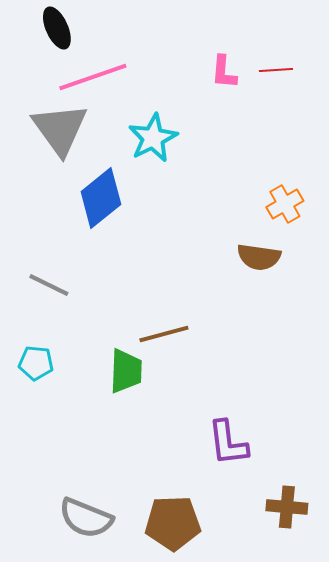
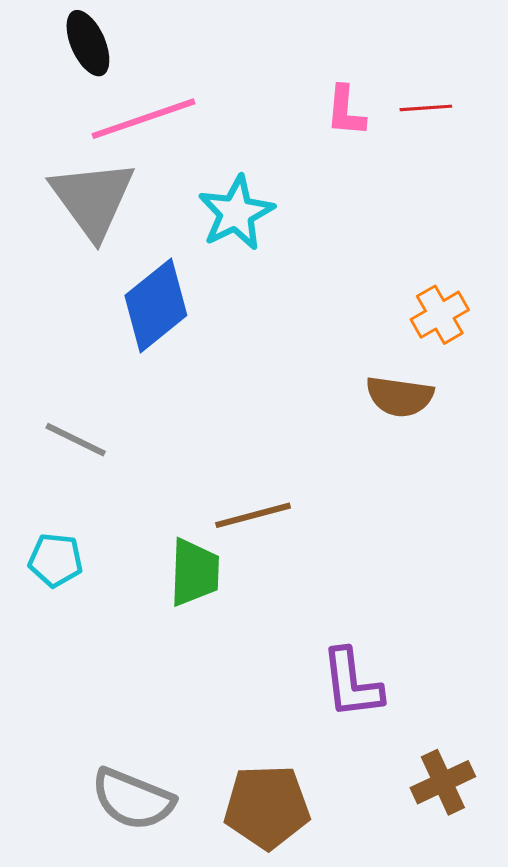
brown cross: (287, 507) -> (443, 782), turned -30

